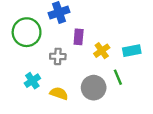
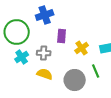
cyan cross: (32, 81) -> (22, 57), moved
yellow semicircle: (59, 93) -> (45, 74), moved

